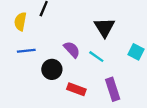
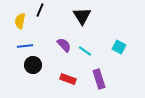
black triangle: (104, 27) -> (82, 16), moved
black circle: (52, 69) -> (33, 65), moved

